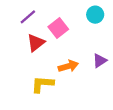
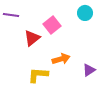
purple line: (28, 17) -> (11, 15), moved, turned 49
purple triangle: (100, 61) -> (89, 70), moved

